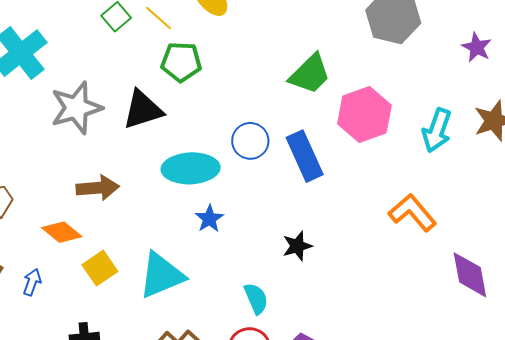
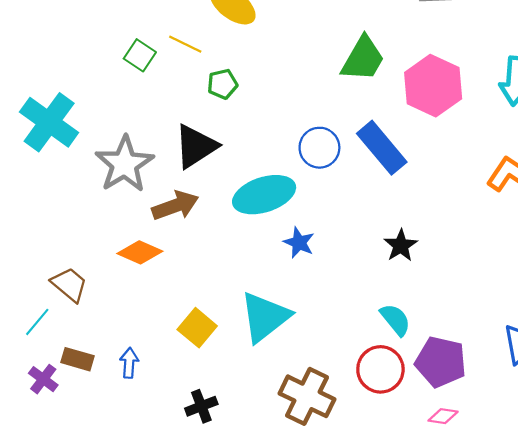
green pentagon: (181, 62) -> (222, 84), size x0.7
brown arrow: (98, 188) -> (175, 206), moved
orange diamond: (62, 232) -> (140, 252), moved
cyan semicircle: (256, 298) -> (395, 320), moved

